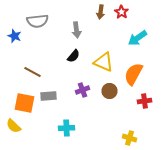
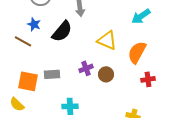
blue star: (14, 36) -> (34, 24), moved
black semicircle: (74, 56) -> (62, 31), moved, size x1.6
brown line: (32, 72) -> (23, 41), moved
brown circle: (110, 91) -> (106, 74), moved

